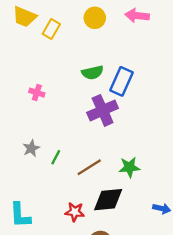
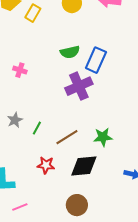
red star: (75, 212) -> (46, 165), moved

